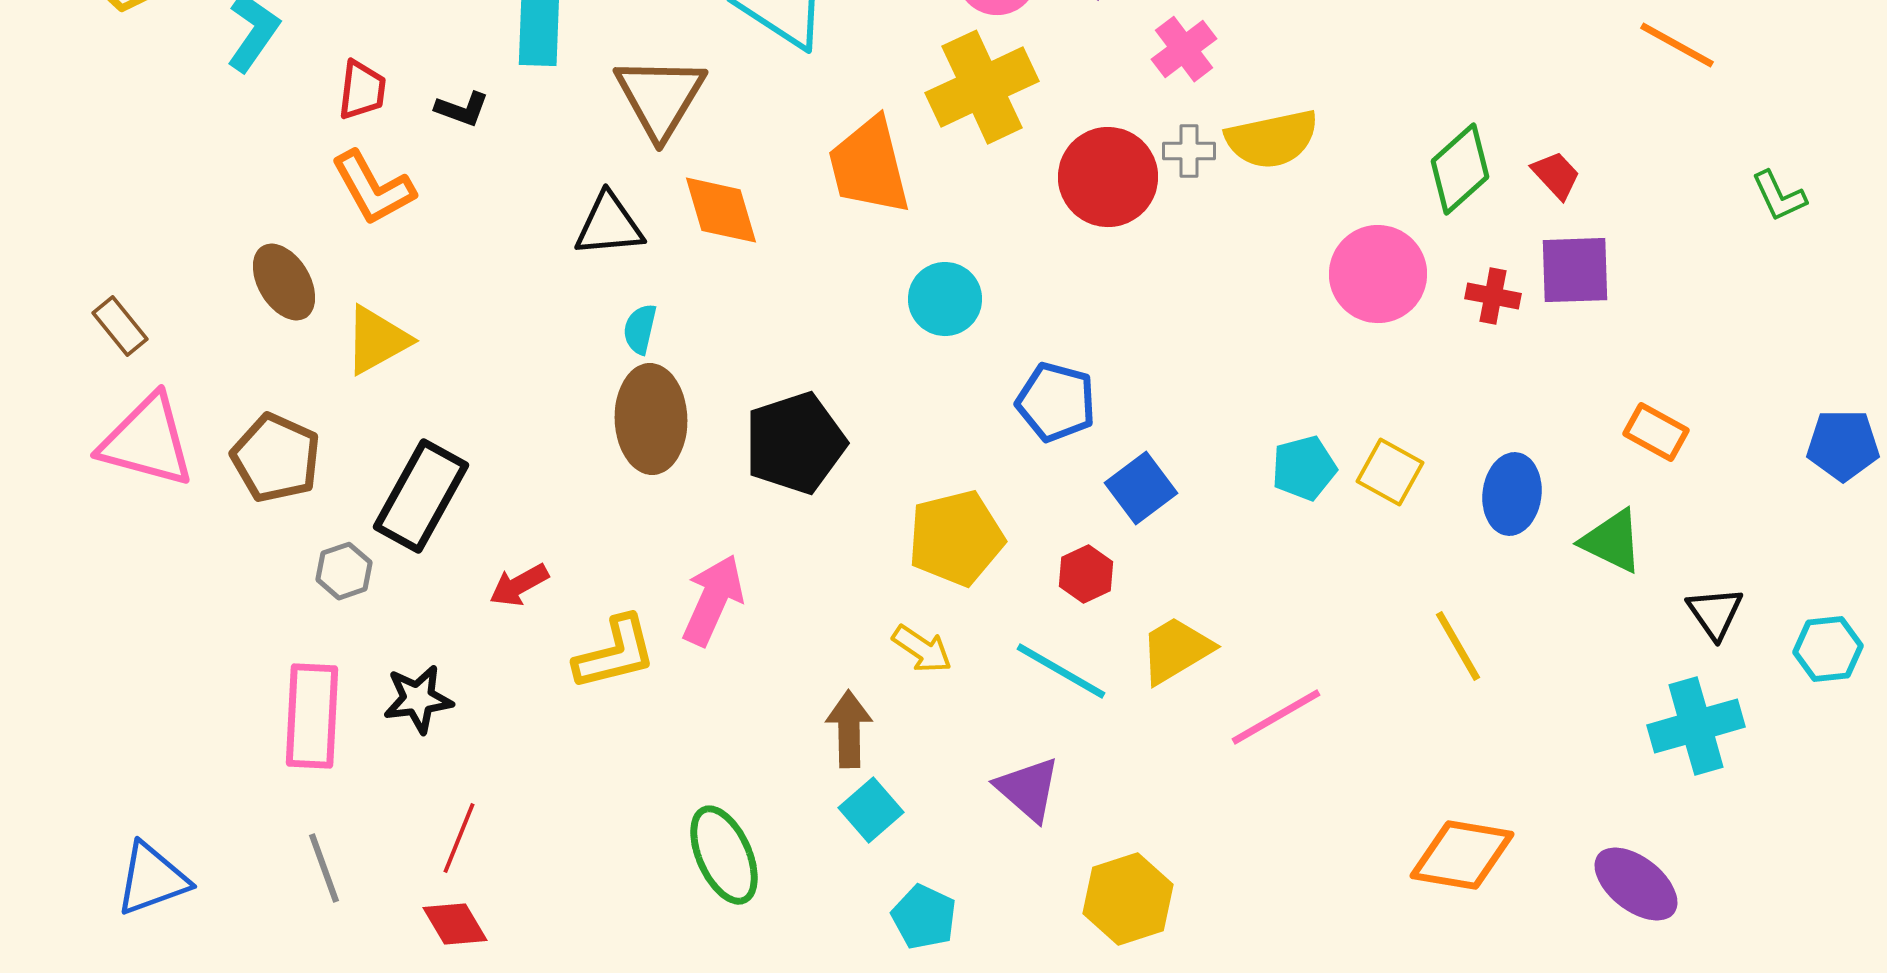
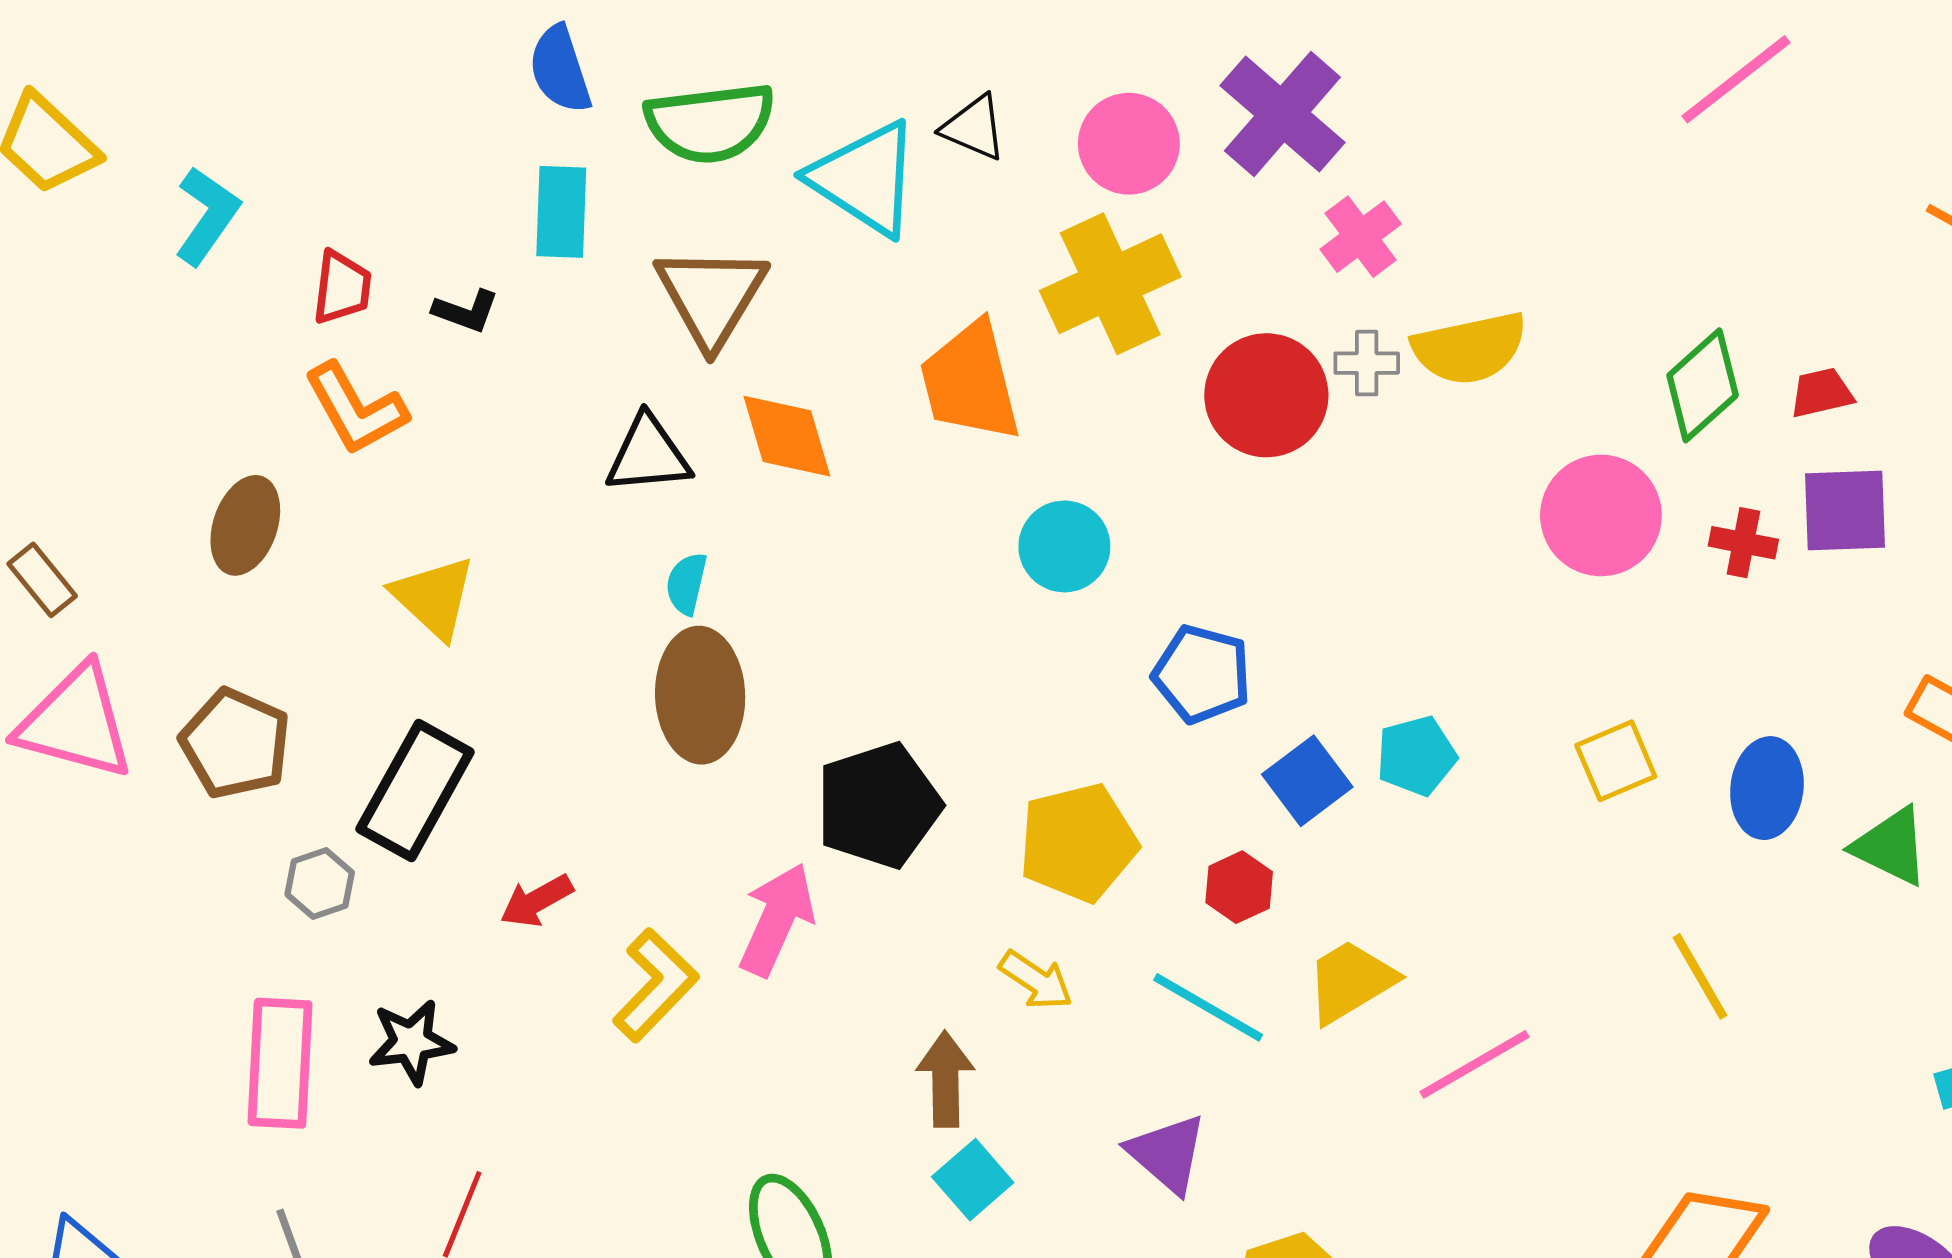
red trapezoid: (1556, 175) -> (1821, 393), turned -60
brown ellipse: (284, 282) -> (245, 525), turned 50
yellow triangle: (377, 340) -> (434, 597), moved, turned -48
black pentagon: (795, 443) -> (879, 805), moved
cyan pentagon: (1304, 468) -> (1416, 756), moved
yellow square: (1390, 472) -> (1616, 761), turned 38
yellow L-shape: (615, 653) -> (655, 985), turned -32

